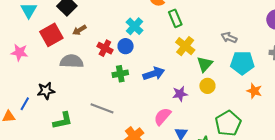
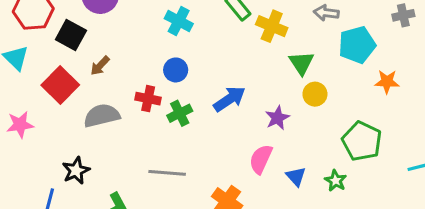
cyan cross: (135, 26) -> (179, 21), moved
yellow cross: (185, 46) -> (272, 26), moved
red cross: (105, 48) -> (148, 99), moved

